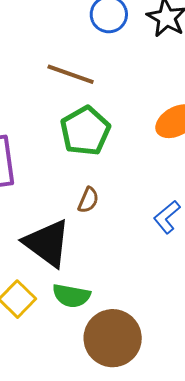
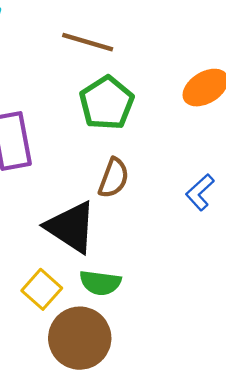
brown semicircle: (88, 200) -> (114, 178), size x1.4
brown circle: (113, 338) -> (80, 338), moved

